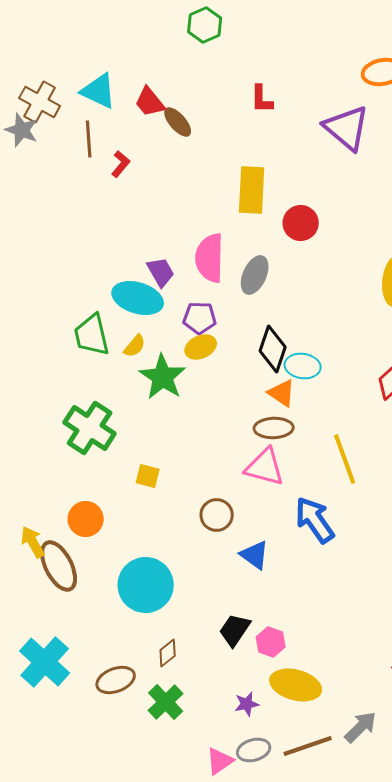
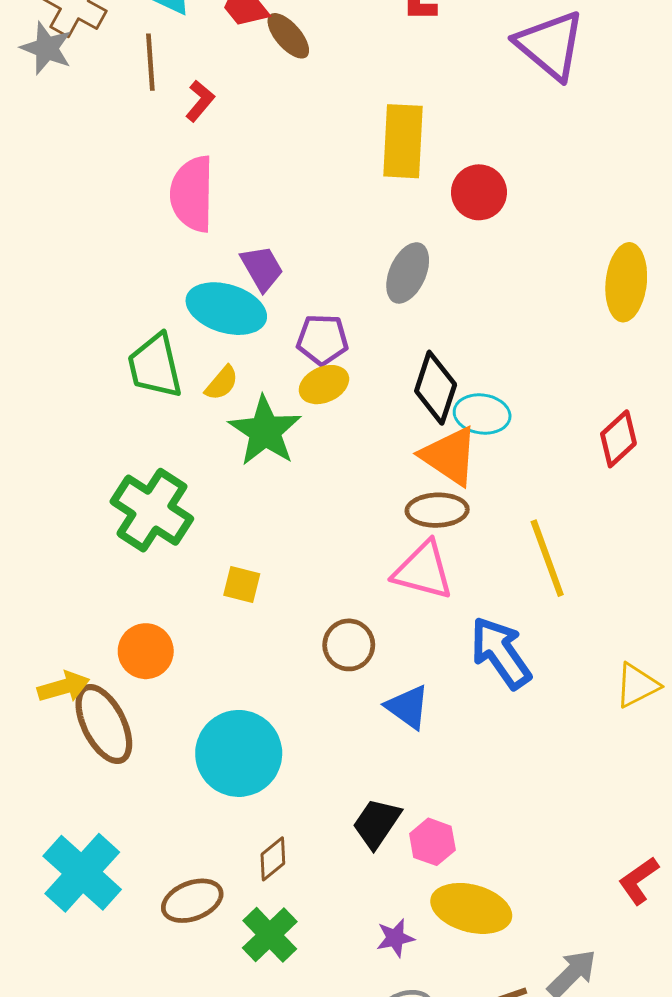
pink semicircle: (210, 258) -> (192, 194), moved
orange triangle: (282, 393) -> (450, 456), size x1.4
yellow arrow: (33, 542) -> (64, 687), turned 104

